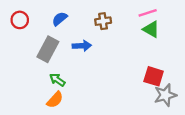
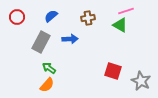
green triangle: (151, 29) -> (120, 25), moved
red square: (154, 76) -> (113, 71), moved
gray star: (165, 95) -> (141, 81), turned -30

